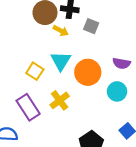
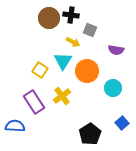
yellow arrow: (61, 31) -> (73, 42), moved
purple semicircle: (122, 63) -> (116, 50), moved

